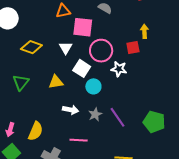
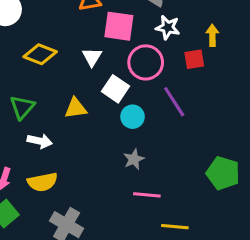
white star: (119, 69) -> (168, 27), moved
white arrow: (71, 110) -> (40, 141), moved
purple line: (118, 117) -> (174, 102), moved
yellow semicircle: (35, 131) -> (42, 182), turned 54
pink line: (79, 140) -> (147, 195), moved

